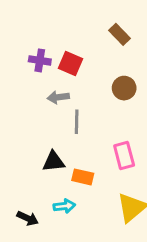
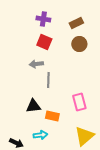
brown rectangle: (120, 34) -> (76, 23), turned -72
purple cross: (40, 60) -> (43, 19), moved
brown circle: (124, 88) -> (79, 44), moved

